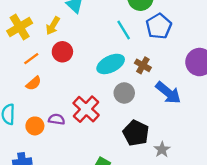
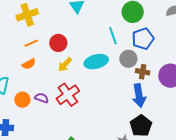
yellow arrow: (53, 26) -> (65, 64), moved
brown cross: (143, 65) -> (143, 72), moved, turned -32
gray circle: (124, 93) -> (128, 59), moved
blue arrow: (168, 93) -> (139, 96), turned 30
black pentagon: (136, 133) -> (141, 126), moved

